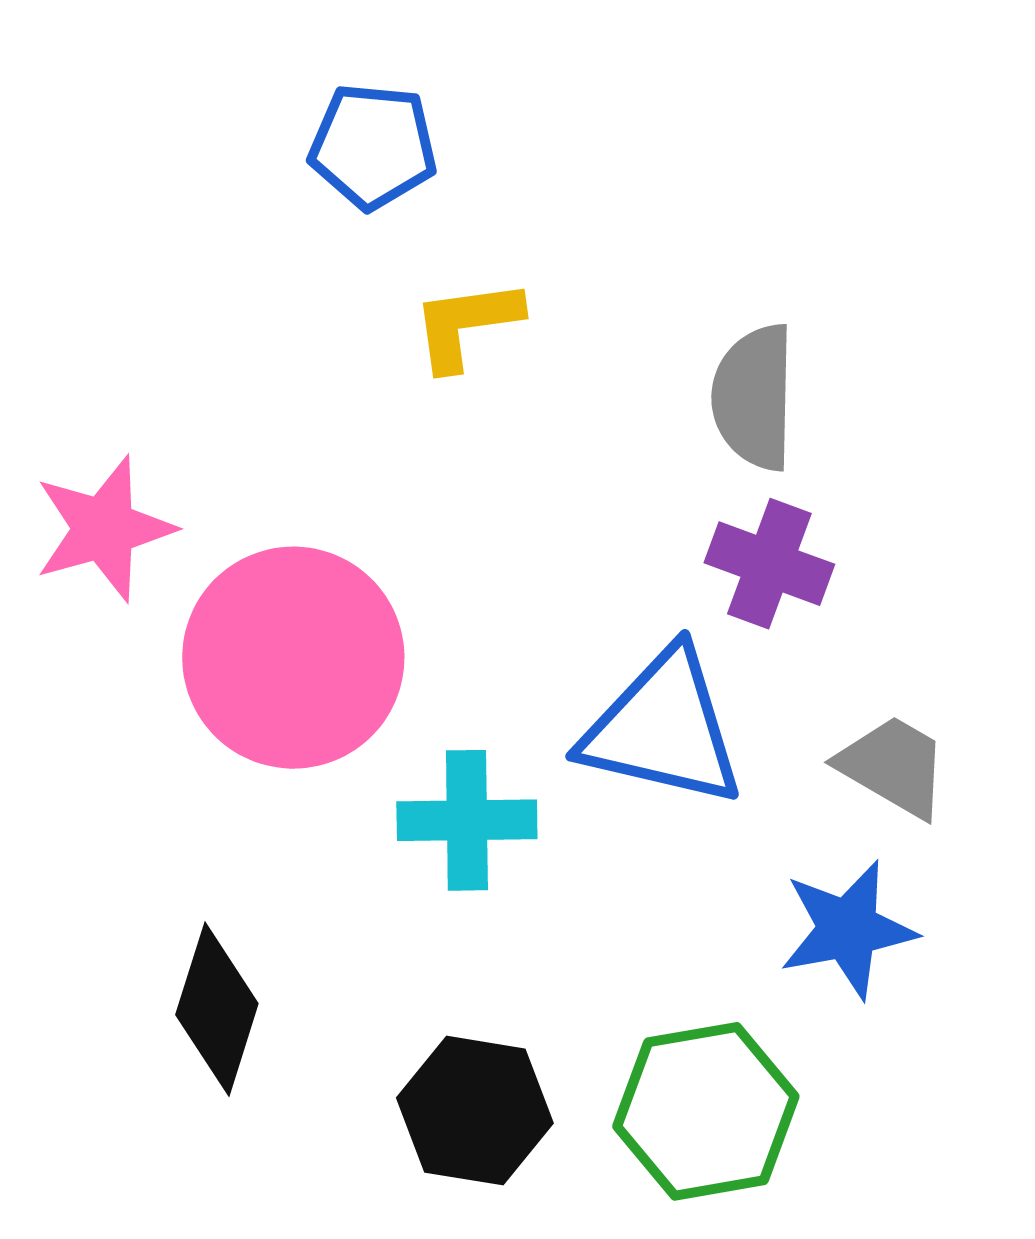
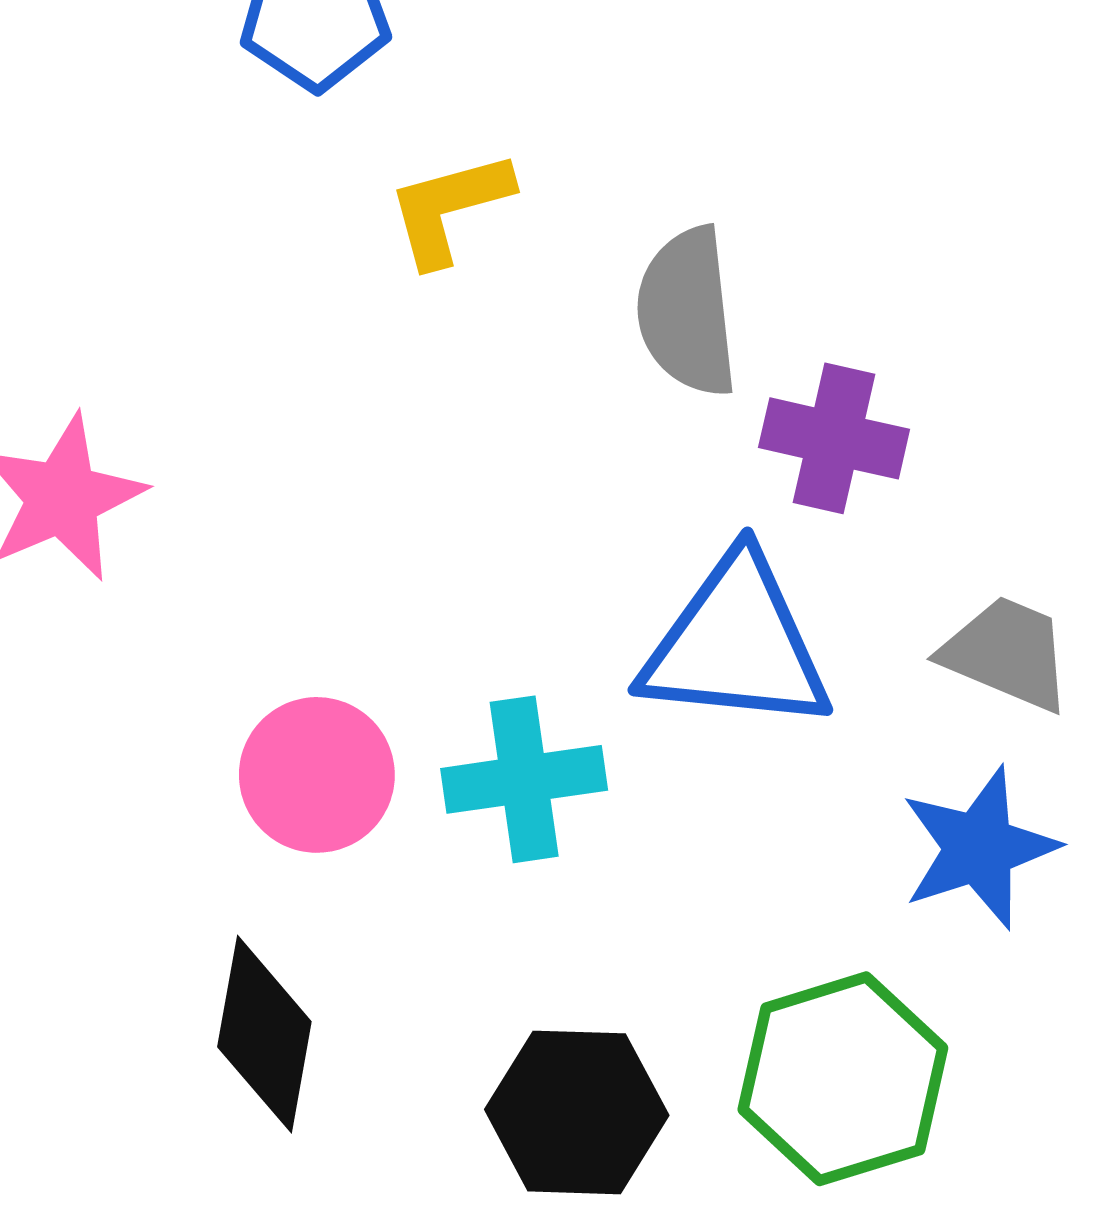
gray semicircle: (754, 397) -> (687, 312), moved
pink circle: (293, 658) -> (317, 775), moved, size x0.6

